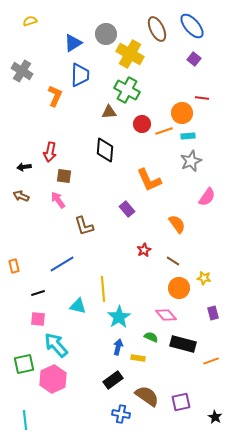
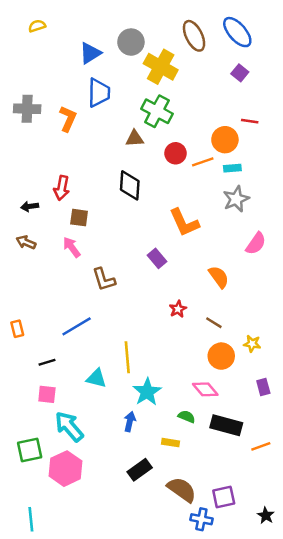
gray cross: (22, 71) -> (27, 109), moved, turned -30
blue arrow: (118, 347) -> (130, 422), moved
blue cross: (121, 414) -> (201, 519), moved

